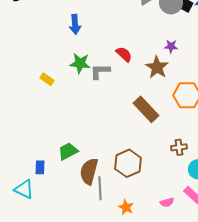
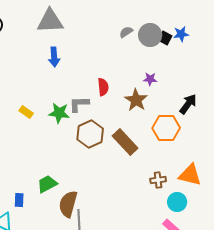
red semicircle: (124, 54) -> (103, 87), turned 42
green star: (80, 63) -> (59, 113), moved
brown hexagon: (128, 163) -> (90, 134), moved

